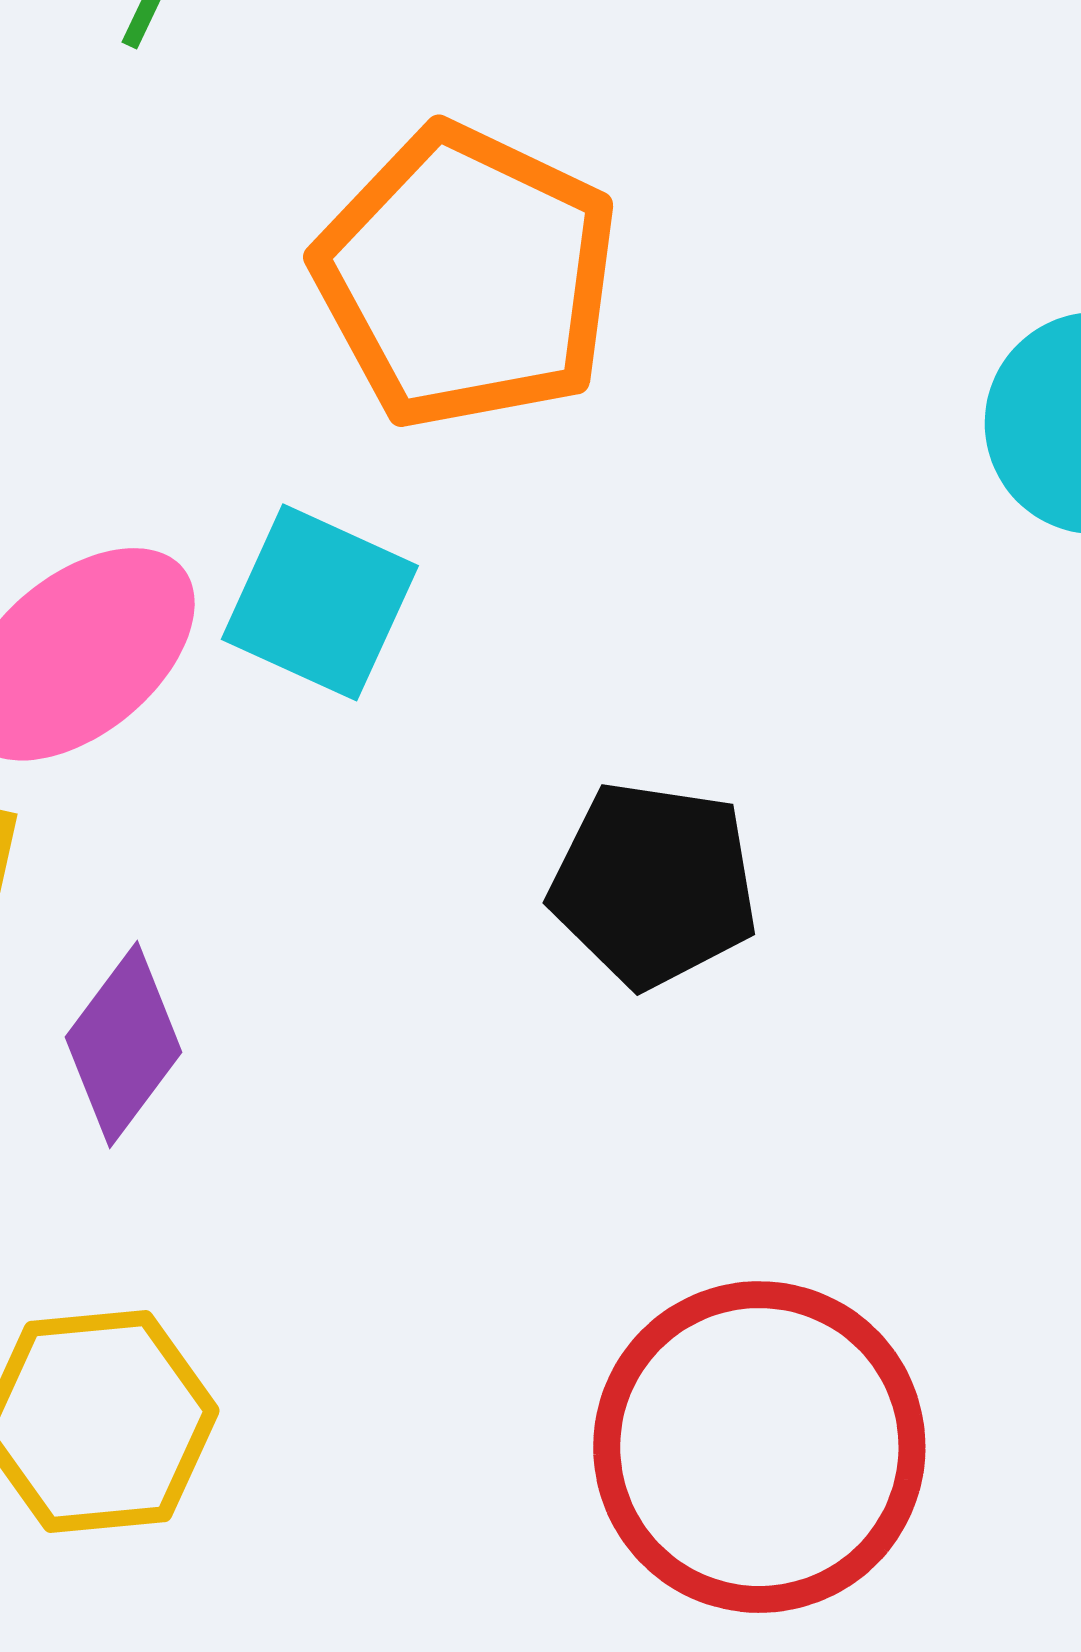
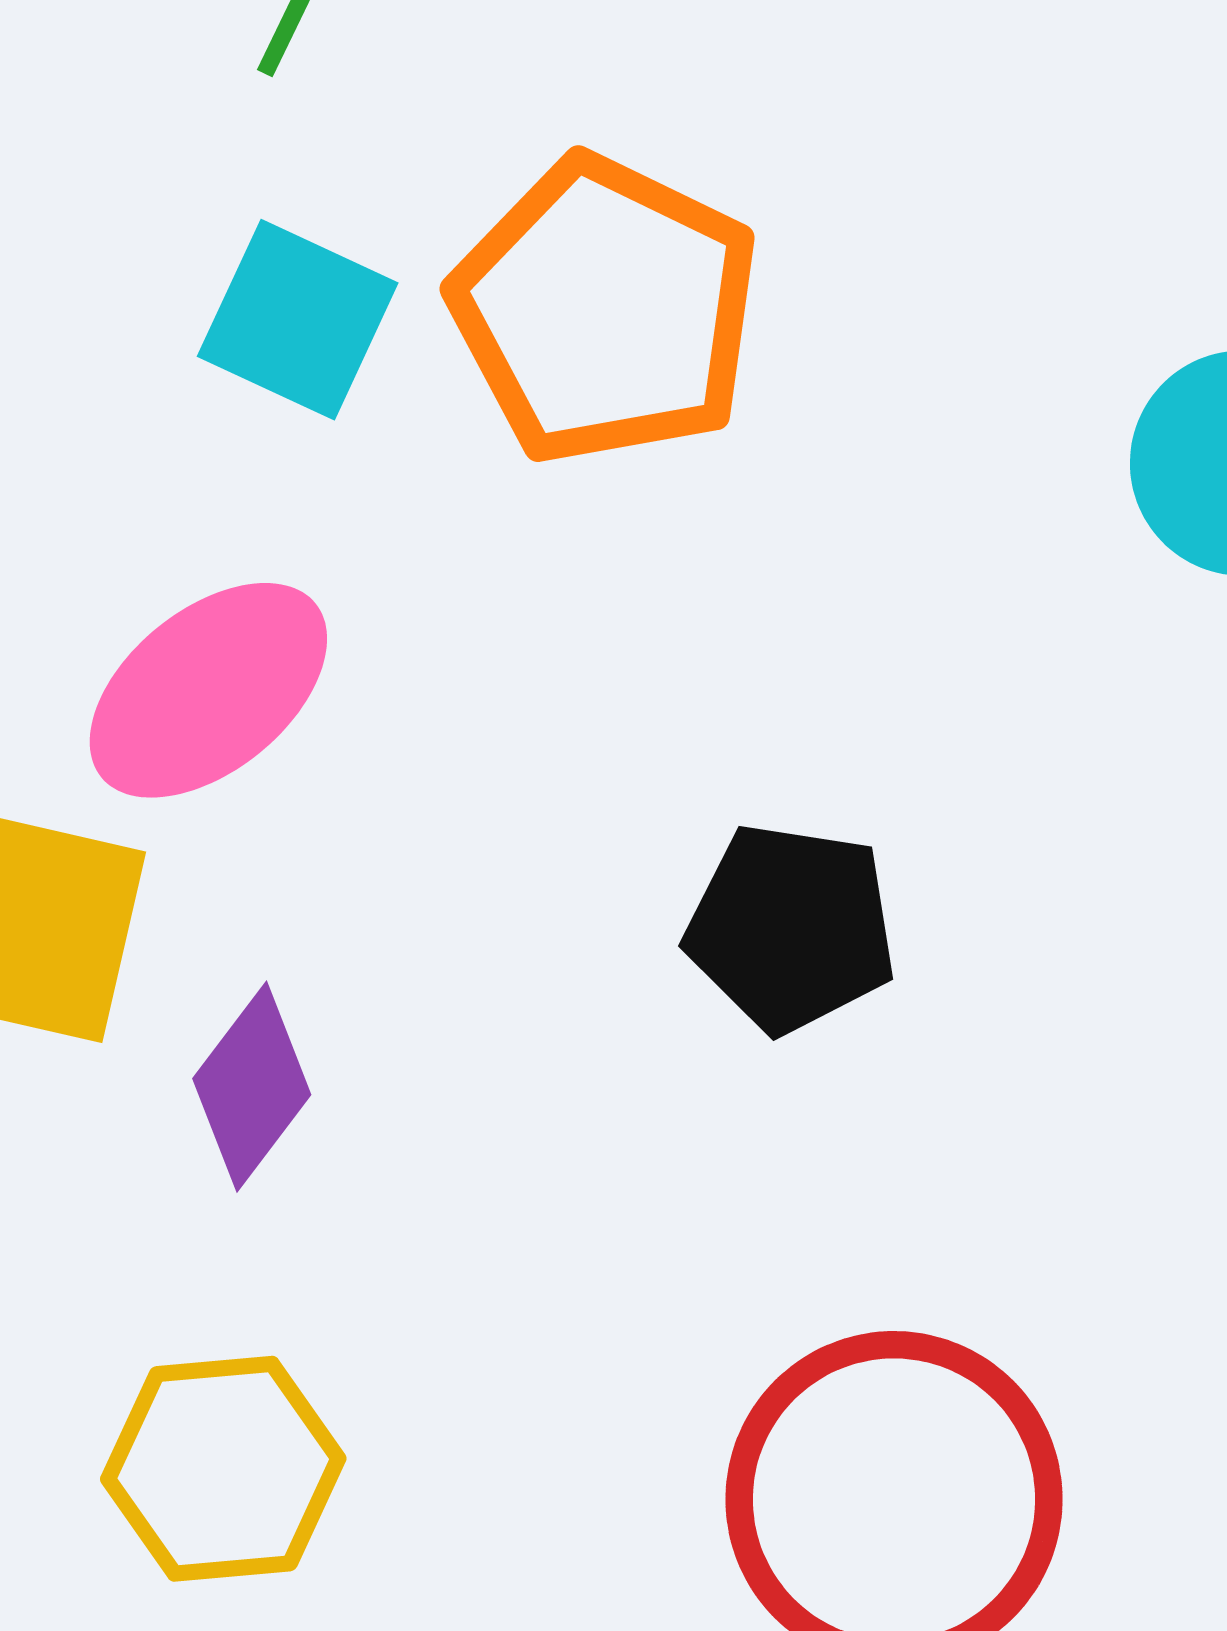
cyan square: (320, 602) -> (298, 320), moved

